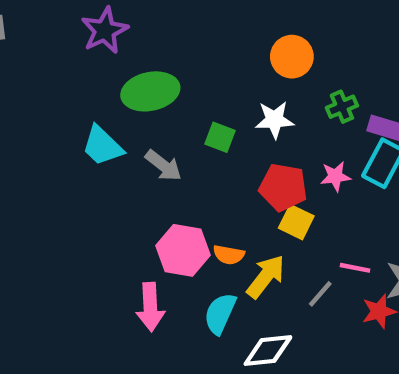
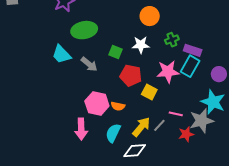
pink star: (335, 176) -> (168, 72), size x1.6
red pentagon: (283, 187) -> (131, 75), moved
yellow arrow: (266, 277) -> (141, 127), moved

